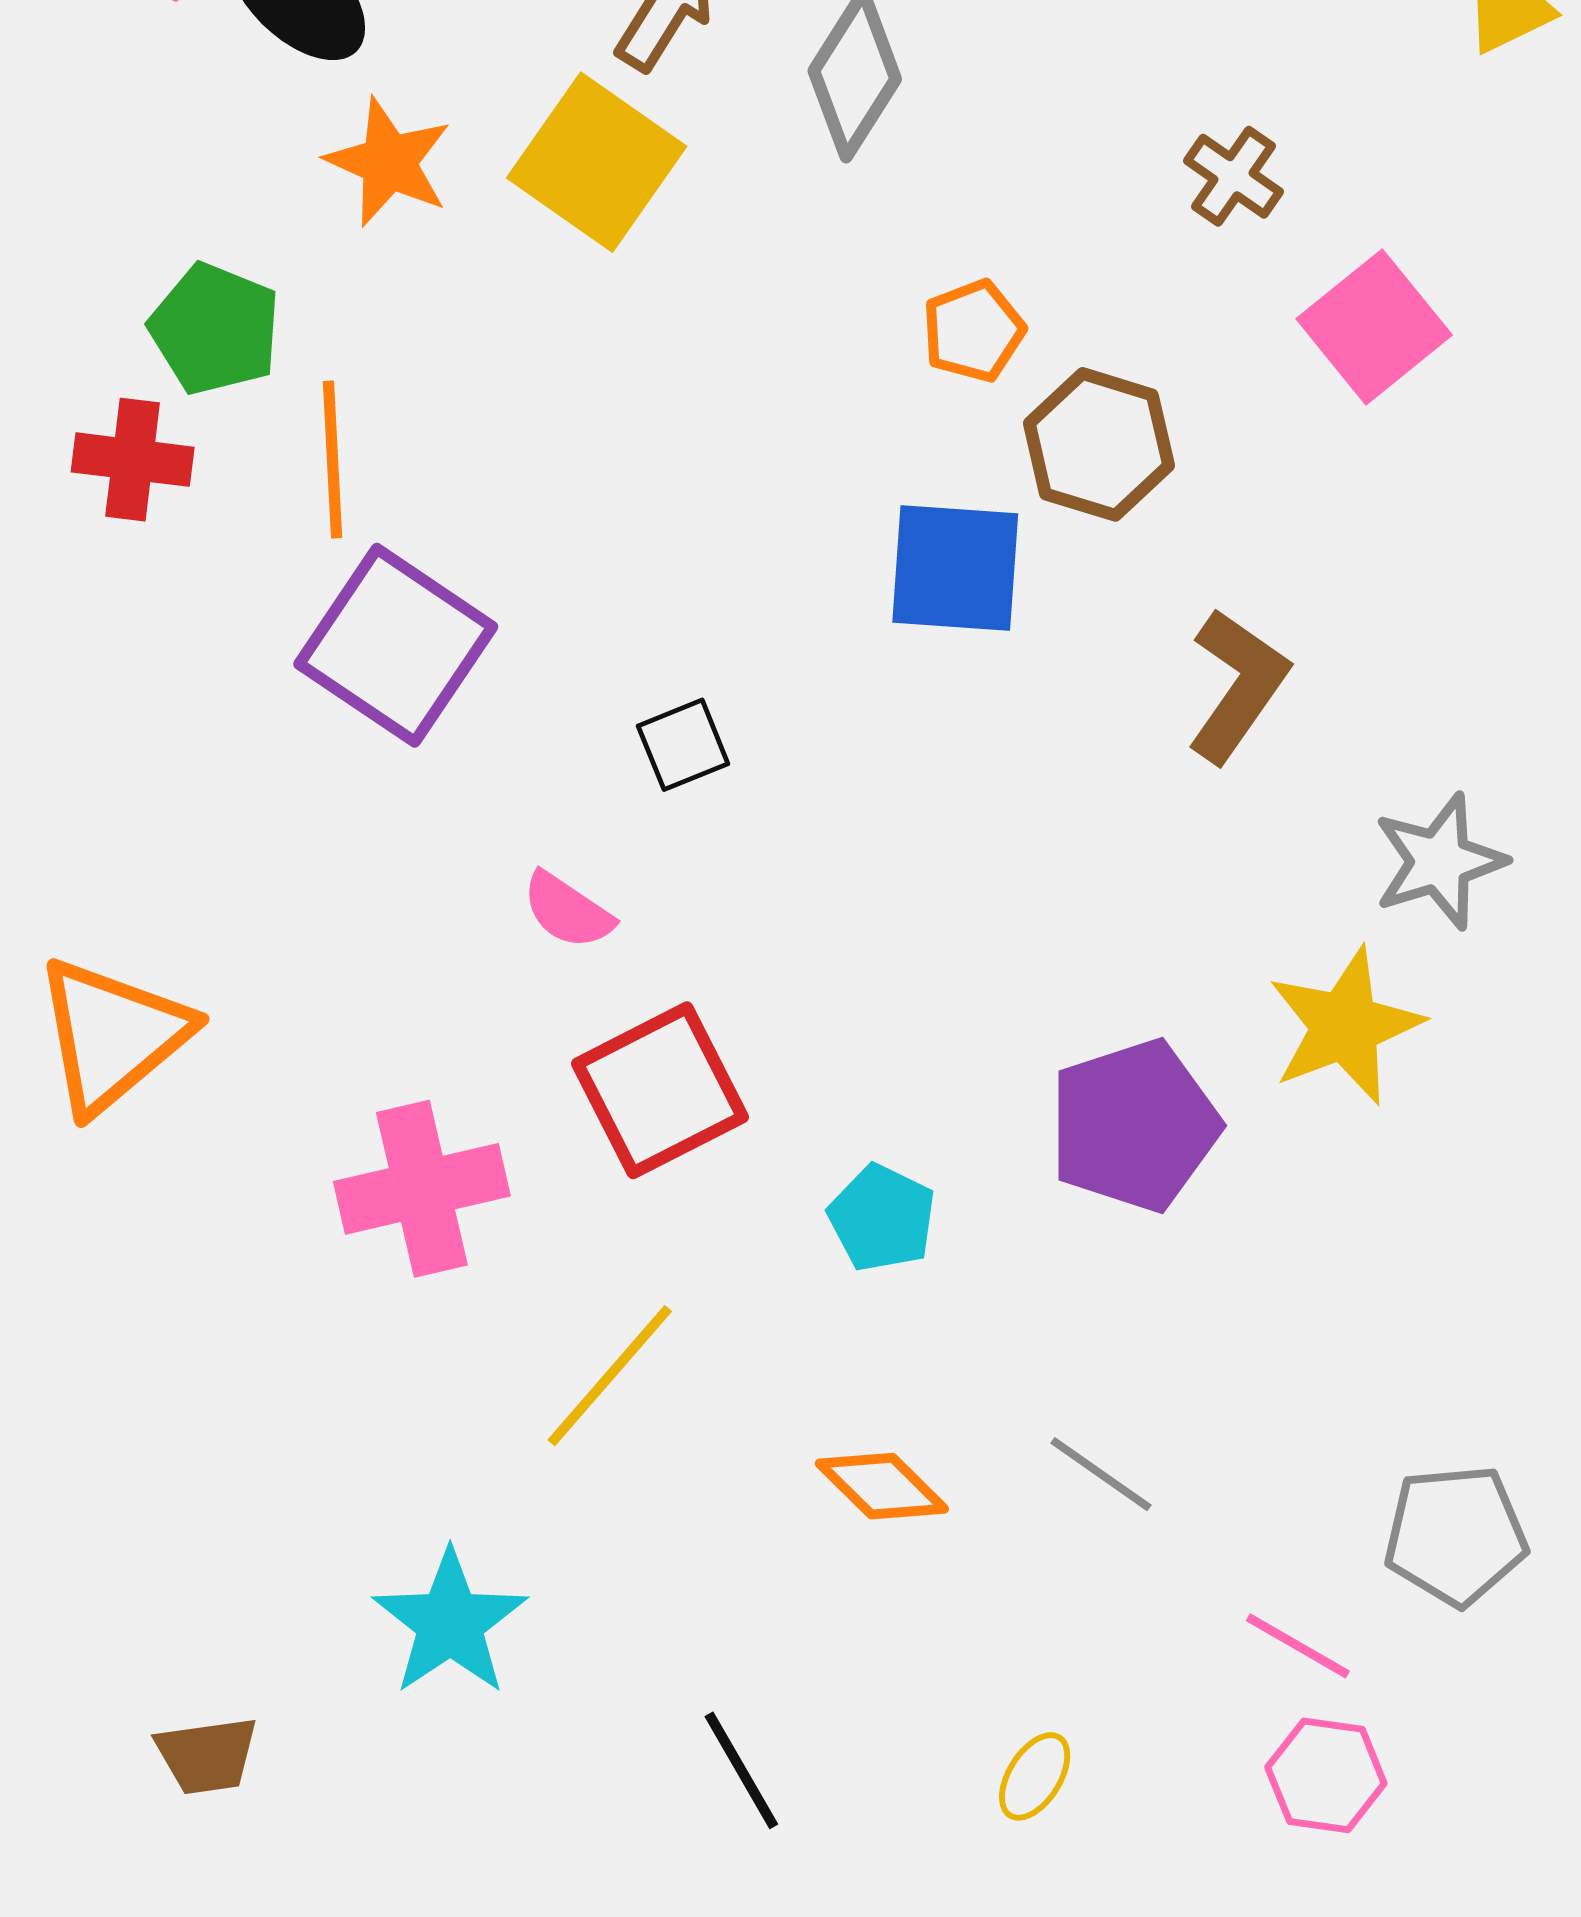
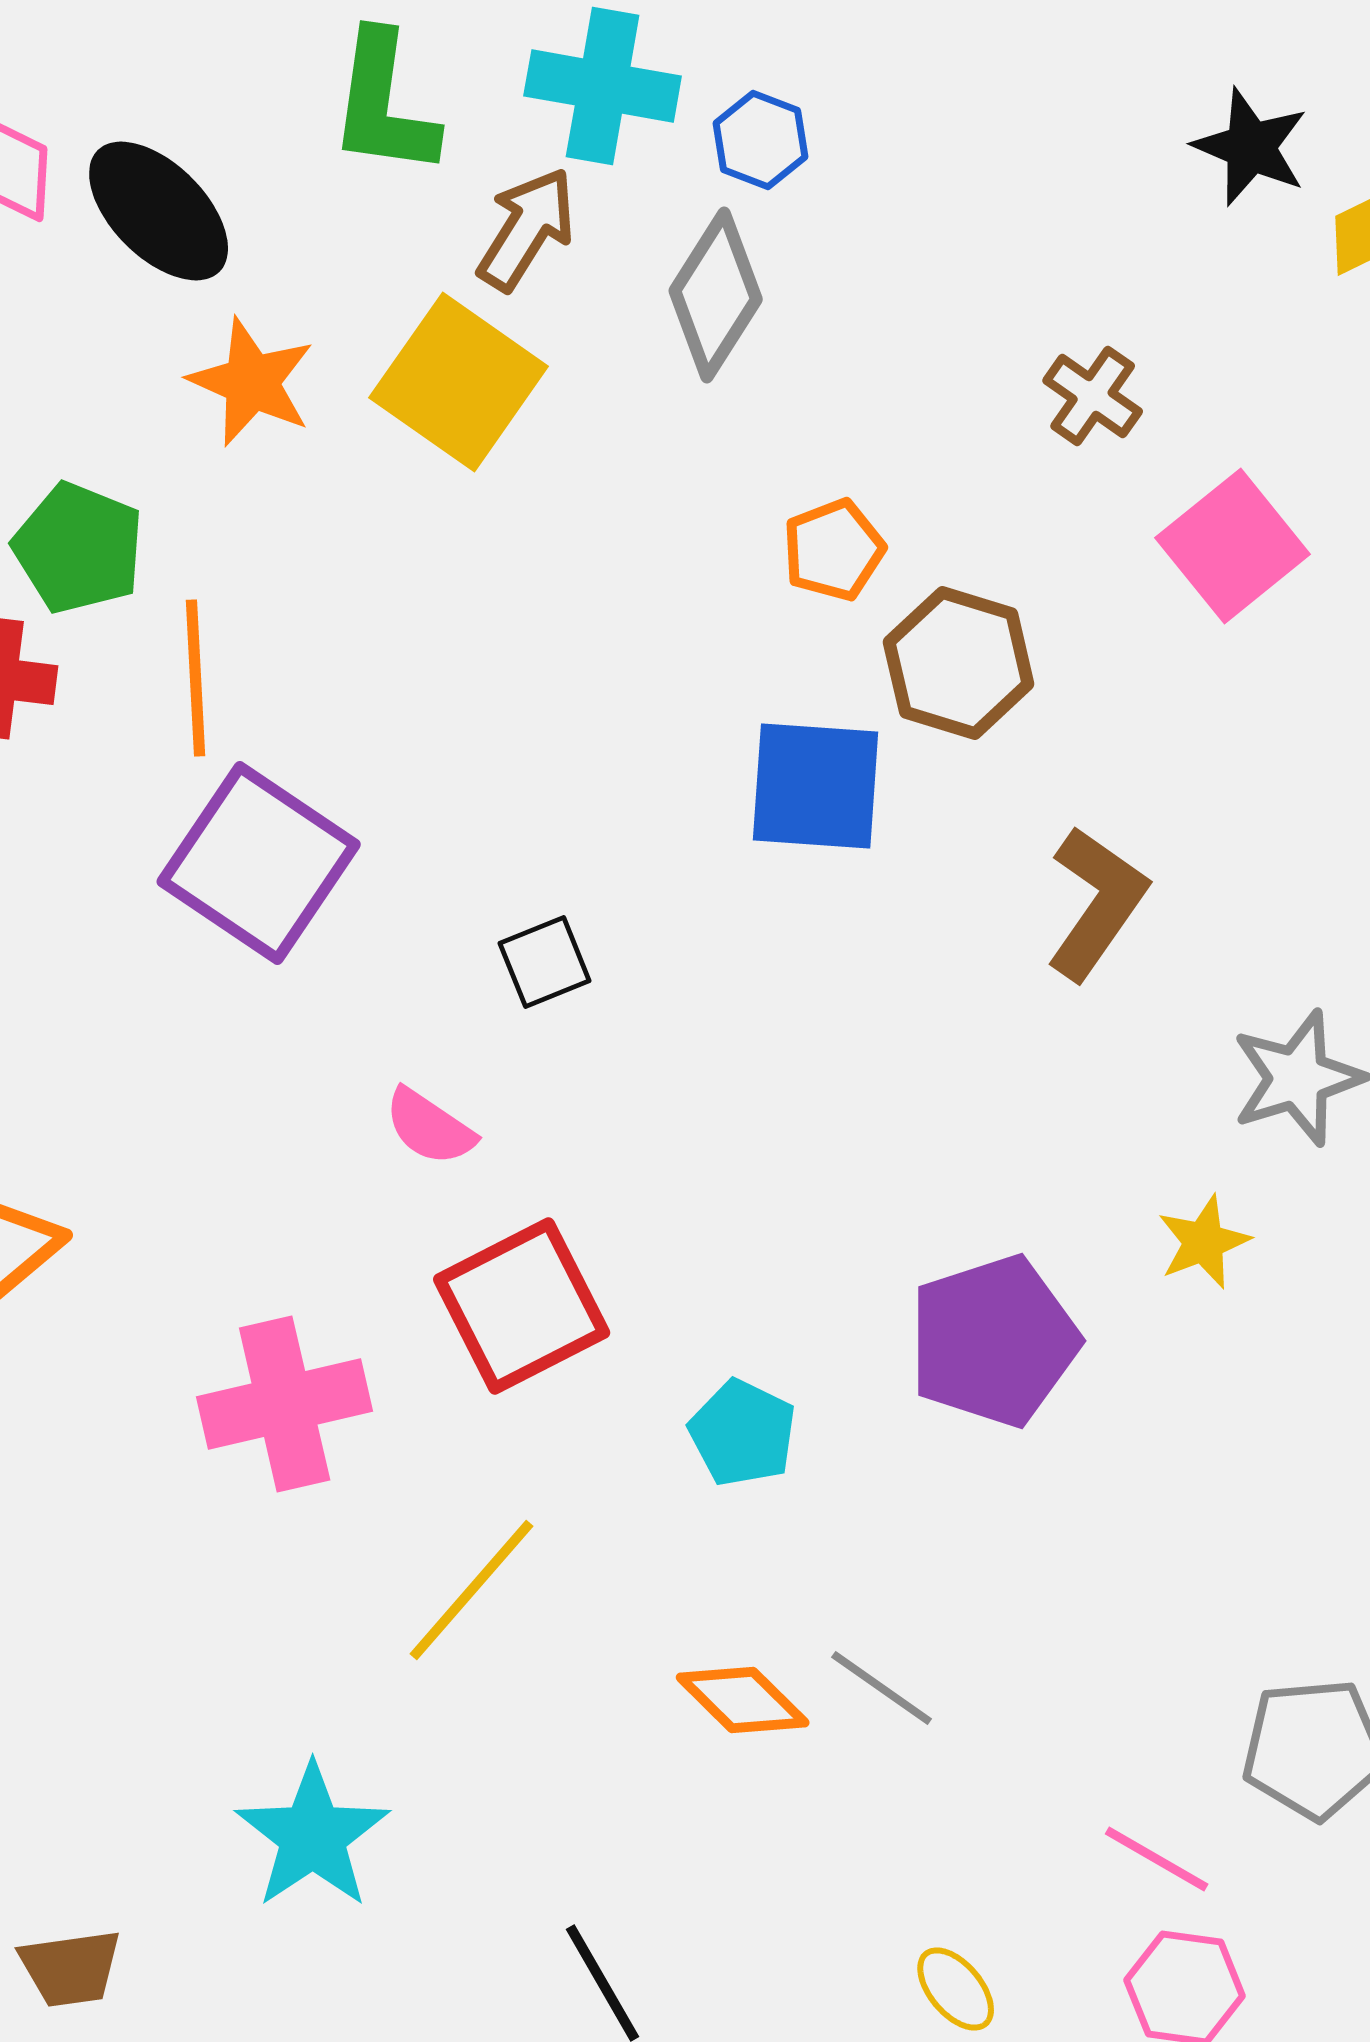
yellow star: (1345, 1026) -> (1204, 1242), size x0.6
gray line: (1101, 1474) -> (882, 1688), moved
yellow ellipse: (1035, 1776) -> (956, 1989), moved, turned -72

